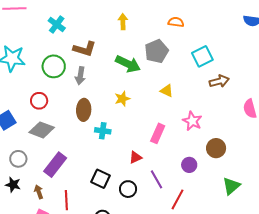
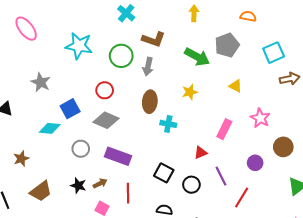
purple rectangle: (55, 165) -> (118, 156), turned 70
black star: (13, 185) -> (78, 185), moved
brown arrow: (39, 192) -> (100, 183), turned 80

